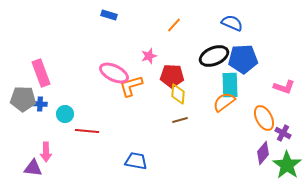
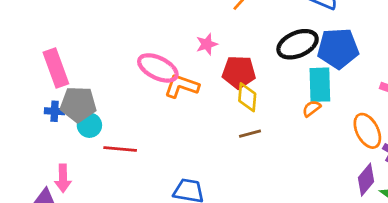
orange L-shape: (131, 86) -> (182, 86), turned 35
gray pentagon: (23, 99) -> (78, 104), moved
orange semicircle: (224, 102) -> (311, 108), size x0.6

